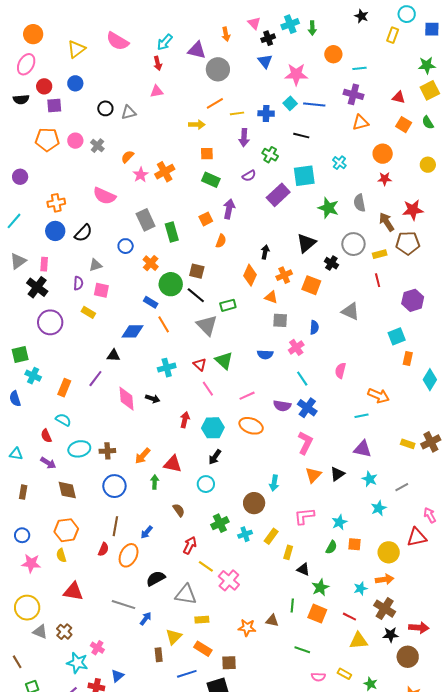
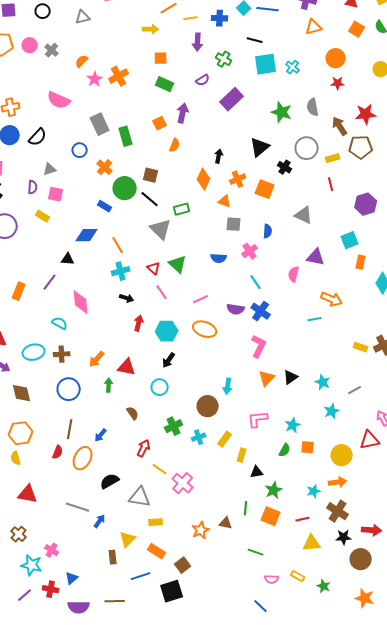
black circle: (105, 108) -> (43, 11), moved
cyan square: (304, 176) -> (266, 64), moved
orange line: (164, 324) -> (118, 245), moved
black arrow: (153, 399) -> (127, 298), moved
cyan semicircle: (63, 420) -> (60, 323), moved
purple triangle: (363, 449) -> (316, 257), moved
black triangle: (303, 569) -> (257, 472), turned -32
red line: (349, 617) -> (303, 519), turned -40
orange star: (247, 628) -> (201, 530), turned -30
brown square: (229, 663) -> (183, 565), turned -35

